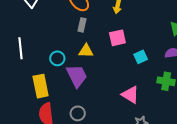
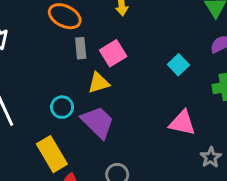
pink square: (117, 38) -> (113, 53), moved

